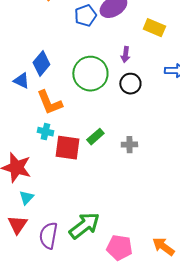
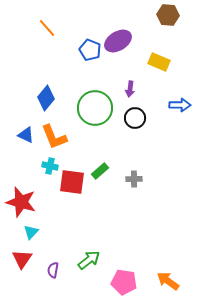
blue pentagon: (85, 16) -> (90, 50), turned -30
blue triangle: (21, 81) -> (26, 135), moved
green arrow: (84, 226) -> (89, 260), size x0.7
purple semicircle: (48, 236) -> (53, 270), size x0.6

